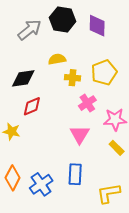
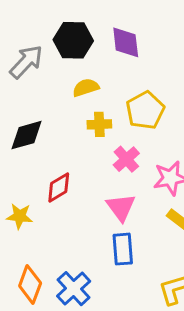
yellow semicircle: (57, 59) -> (86, 88), moved
red diamond: (32, 106) -> (59, 187), moved
blue rectangle: (75, 174) -> (123, 249), moved

